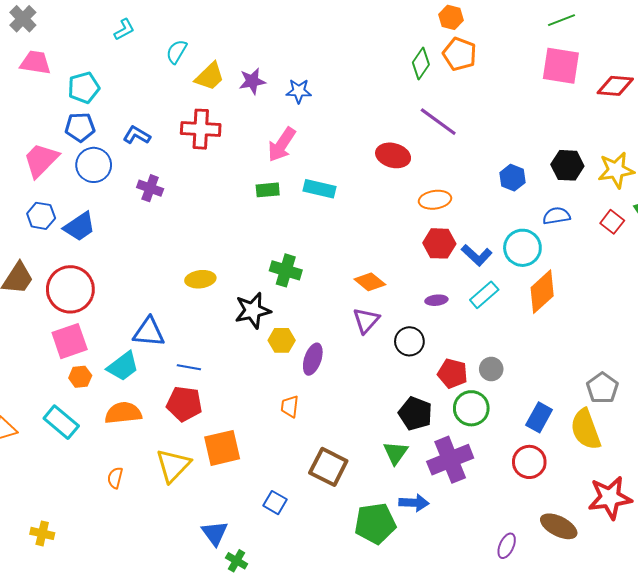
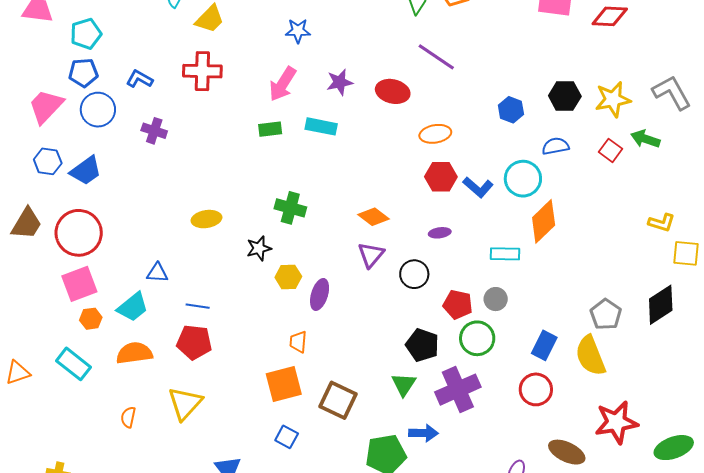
purple star: (252, 81) -> (340, 82), moved
cyan rectangle: (484, 295) -> (505, 254), moved, turned 44
black star: (253, 310) -> (259, 248), size x0.7
blue triangle: (149, 332) -> (157, 273), size x0.7
orange square: (222, 448) -> (284, 384), moved

